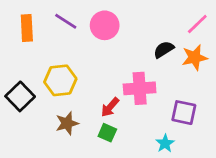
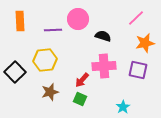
purple line: (66, 21) -> (53, 30), moved, turned -36
pink line: (197, 24) -> (136, 18), moved
black semicircle: (164, 49) -> (103, 36), moved, turned 49
purple square: (184, 113) -> (138, 70), moved

